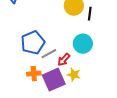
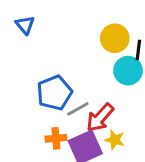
cyan circle: (83, 44) -> (128, 71), moved
red arrow: (64, 60) -> (100, 118), size x1.5

